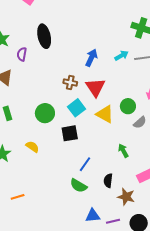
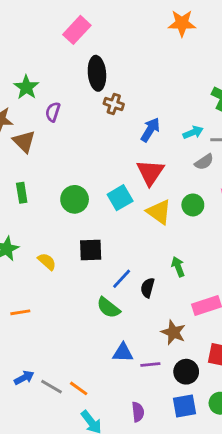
black ellipse: (44, 36) -> (97, 73), moved
brown cross: (70, 82) -> (114, 104), moved
gray semicircle: (140, 122) -> (204, 162), moved
black square: (70, 133) -> (91, 250), moved
yellow semicircle: (32, 147) -> (47, 262), moved
black semicircle: (108, 181) -> (148, 288), moved

